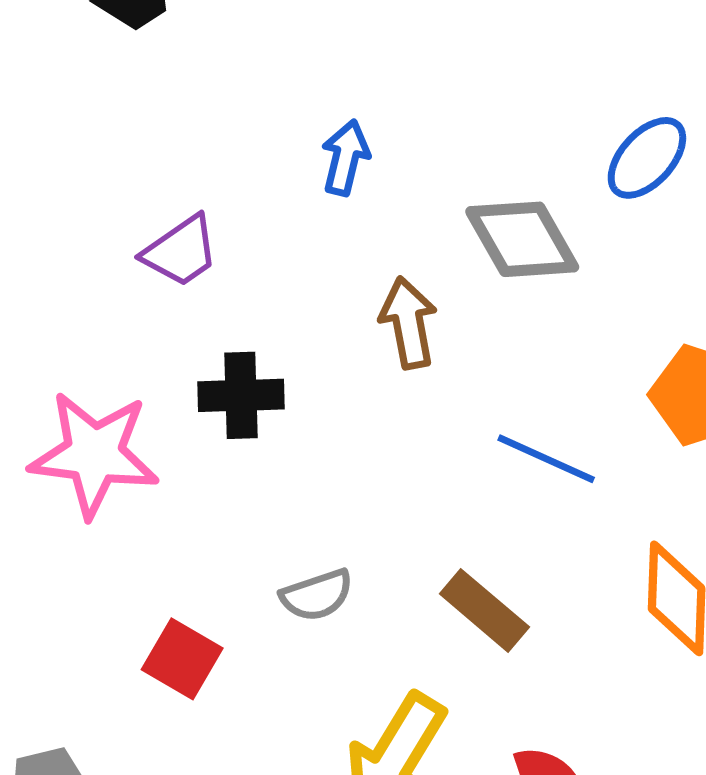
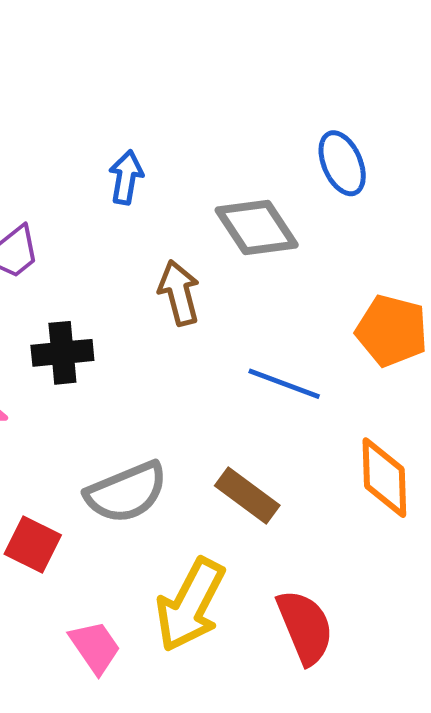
blue ellipse: (647, 158) -> (342, 163), turned -62
gray semicircle: (317, 595) -> (126, 492), size x1.6

